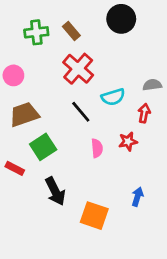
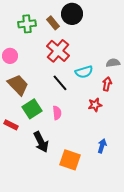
black circle: (121, 19) -> (72, 14), moved
brown trapezoid: (24, 115) -> (18, 85), turned 65
pink semicircle: (97, 148) -> (57, 113), moved

